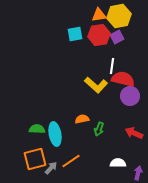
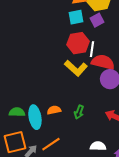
cyan square: (75, 34) -> (76, 17), moved
red hexagon: (99, 35) -> (78, 43), moved
orange semicircle: (82, 119) -> (54, 110), moved

